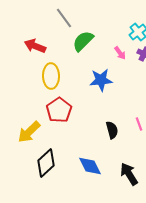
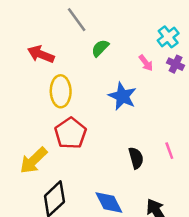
green semicircle: (83, 41) -> (100, 48), size x0.7
blue star: (101, 80) -> (122, 96), turned 30

